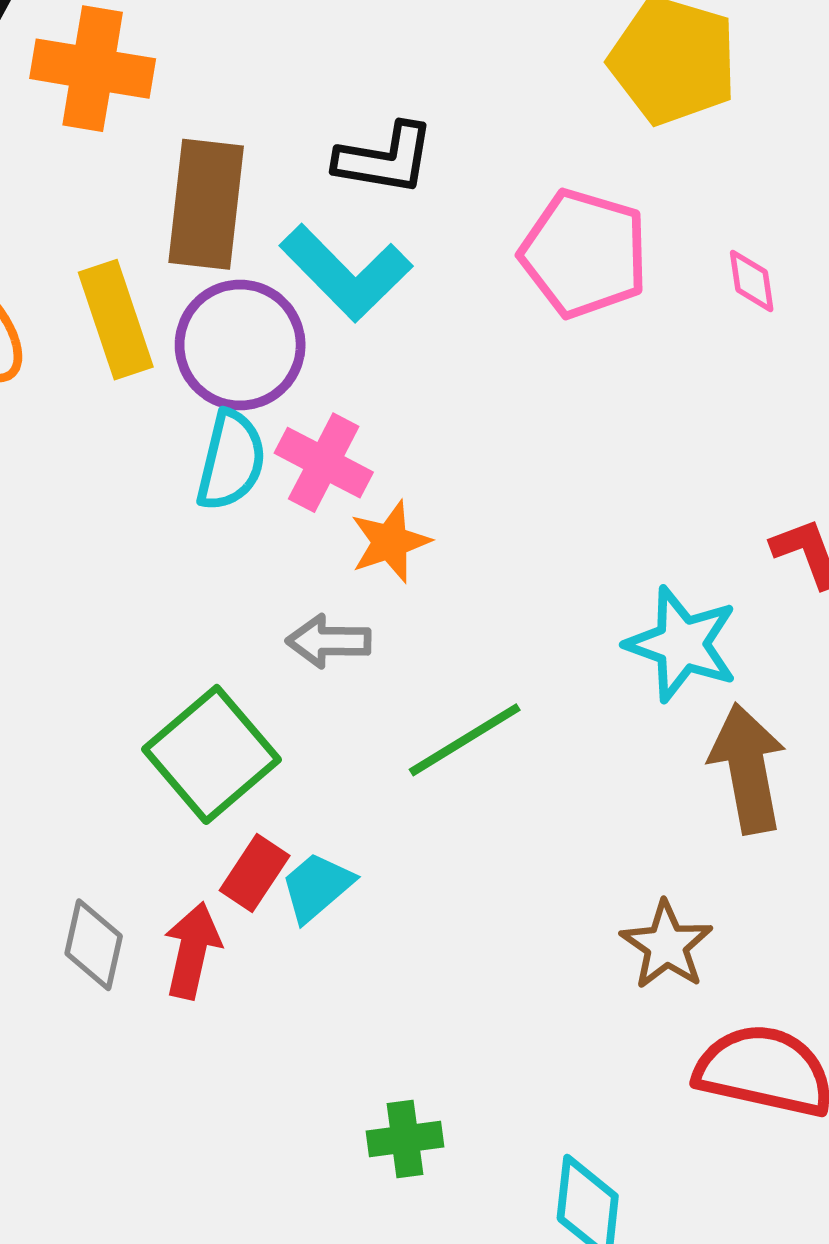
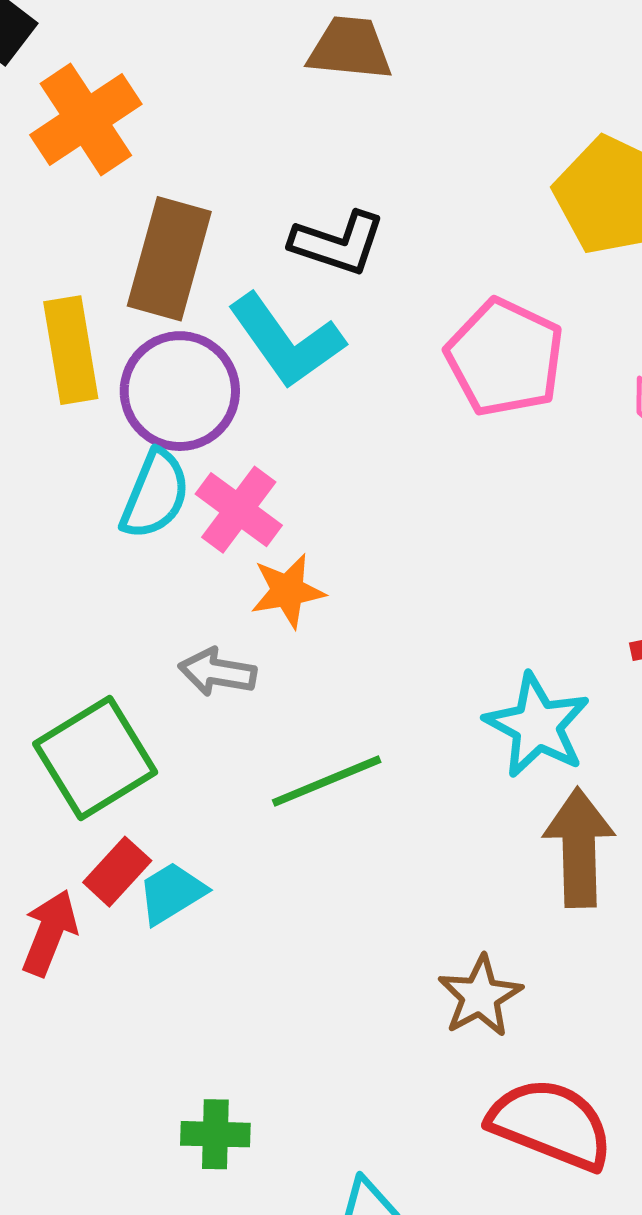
orange cross: (93, 69) -> (86, 119), turned 38

